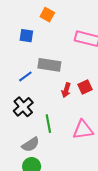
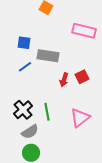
blue square: (26, 36) -> (24, 43), moved
black cross: (23, 107) -> (23, 110), moved
pink triangle: (83, 130) -> (80, 118), turned -30

